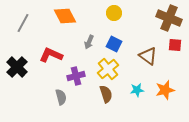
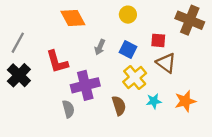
gray line: (23, 23) -> (18, 43), moved
red square: (175, 45) -> (158, 40), moved
red L-shape: (51, 55) -> (57, 62), turned -130
yellow cross: (108, 69) -> (135, 77), moved
purple cross: (76, 76) -> (85, 85), size x1.4

